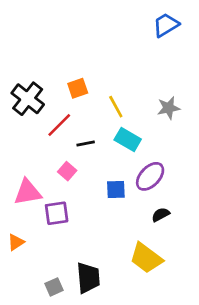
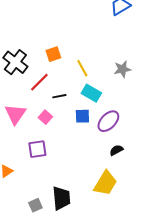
blue square: (116, 190) -> (82, 116), moved
pink triangle: (28, 192) -> (15, 114), moved, turned -45
yellow trapezoid: (146, 258) -> (105, 183), turned -96

